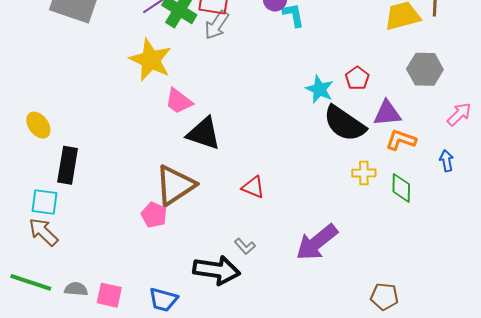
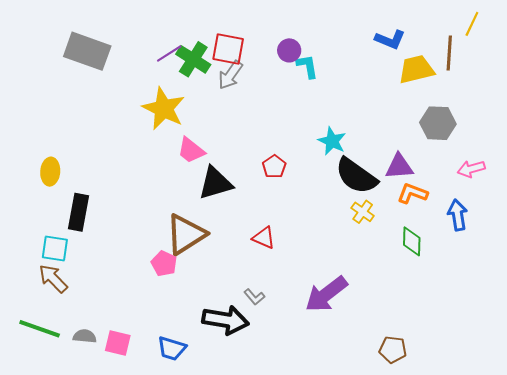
red pentagon: (357, 78) -> (274, 167), moved
pink arrow: (459, 114) -> (471, 169), turned -152
yellow ellipse: (38, 125) -> (50, 172), turned 40
black triangle: (204, 133) -> (215, 183), turned -36
blue arrow: (447, 161) -> (458, 215), size x1.4
yellow cross: (364, 173) -> (363, 212), moved, turned 35

